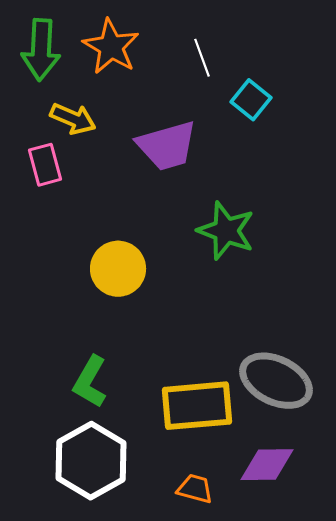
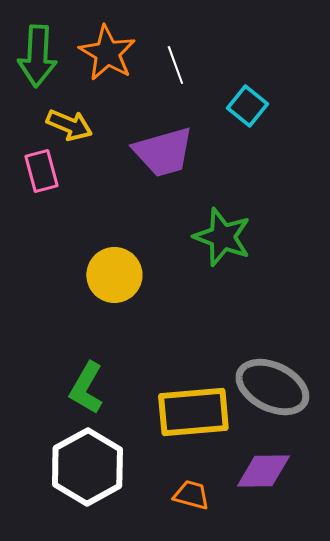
white line: (202, 58) -> (175, 65), moved

